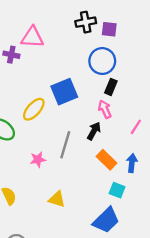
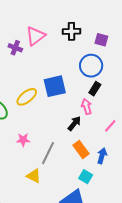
black cross: (86, 22) -> (71, 31), moved
pink triangle: (32, 37) -> (35, 36), turned -50
gray line: (65, 145) -> (48, 153), moved

